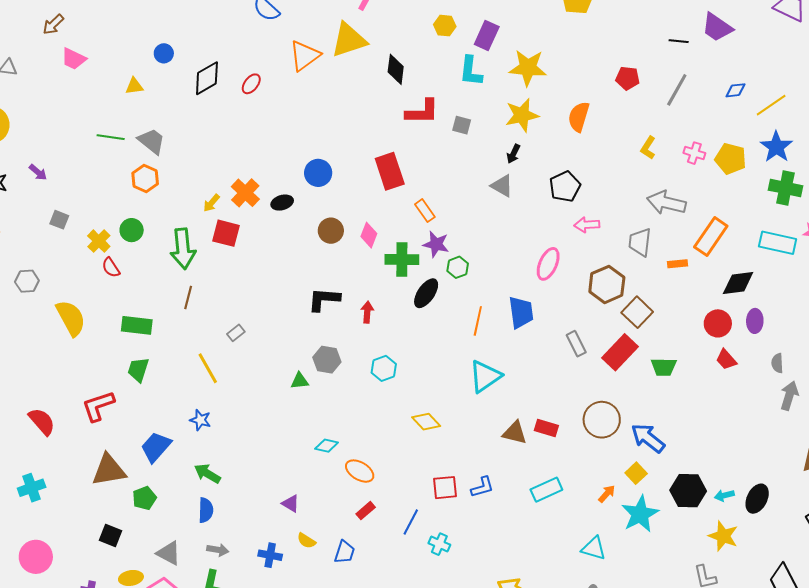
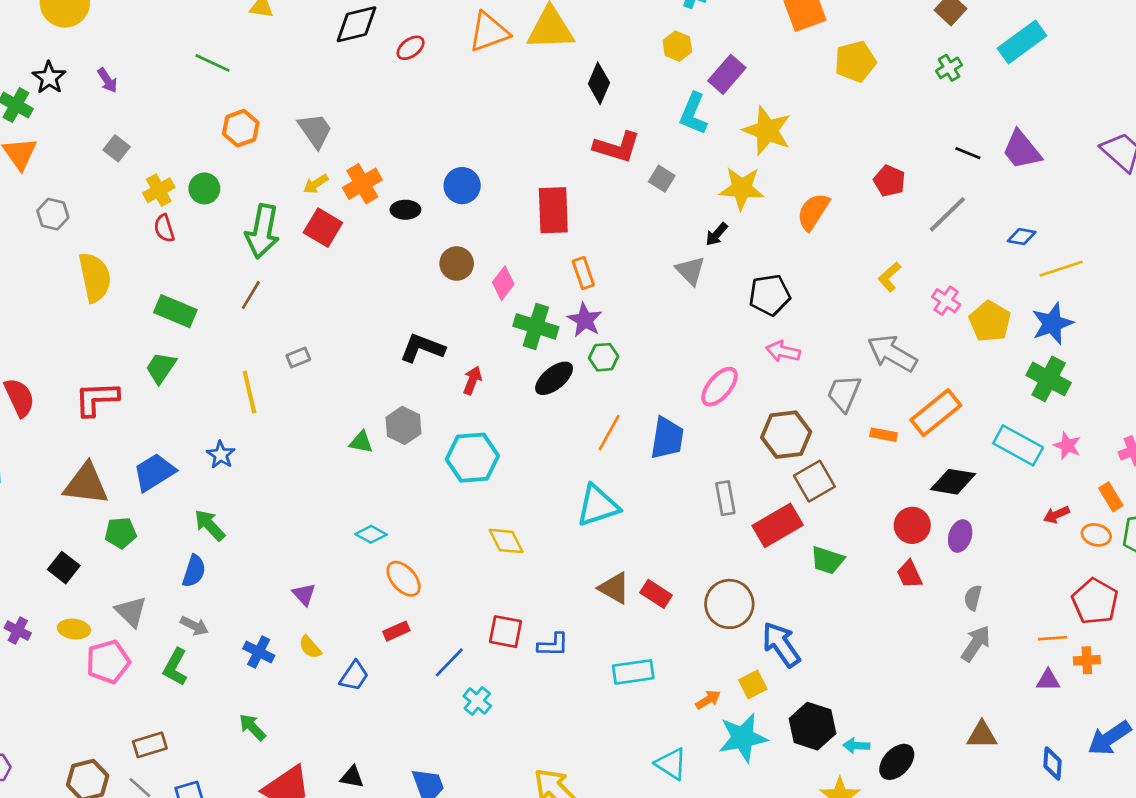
gray trapezoid: (152, 141) -> (315, 131), moved
cyan hexagon: (384, 368) -> (472, 458), size x1.5

